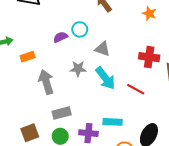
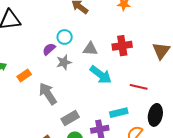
red cross: (149, 57) -> (122, 46), moved
gray star: (78, 69) -> (64, 62), moved
red line: (136, 89) -> (139, 87), moved

